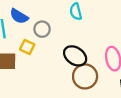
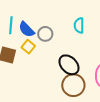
blue semicircle: (19, 16) -> (27, 29), moved

